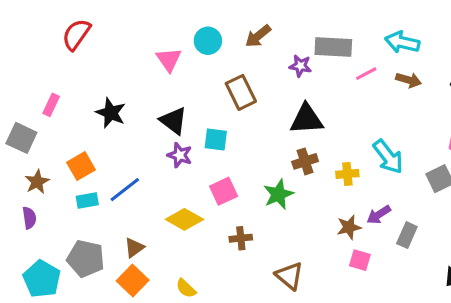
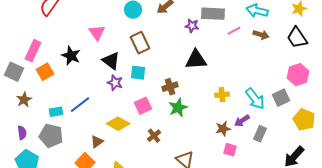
pink triangle: (169, 60) -> (97, 33), moved
brown rectangle: (241, 92) -> (140, 43), moved
pink rectangle: (51, 105) -> (33, 51), size x1.5
cyan arrow: (388, 157) -> (255, 99), moved
brown cross: (305, 161) -> (170, 87), moved
orange square: (81, 166) -> (45, 72), moved
purple semicircle: (29, 218) -> (22, 133), moved
brown cross: (241, 238) -> (154, 136), turned -32
brown triangle: (134, 248) -> (97, 142), moved
gray pentagon: (86, 259) -> (51, 136), moved

